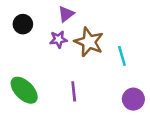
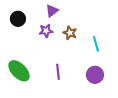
brown star: (89, 42) -> (70, 33), size x0.6
purple circle: (133, 99) -> (95, 75), moved

